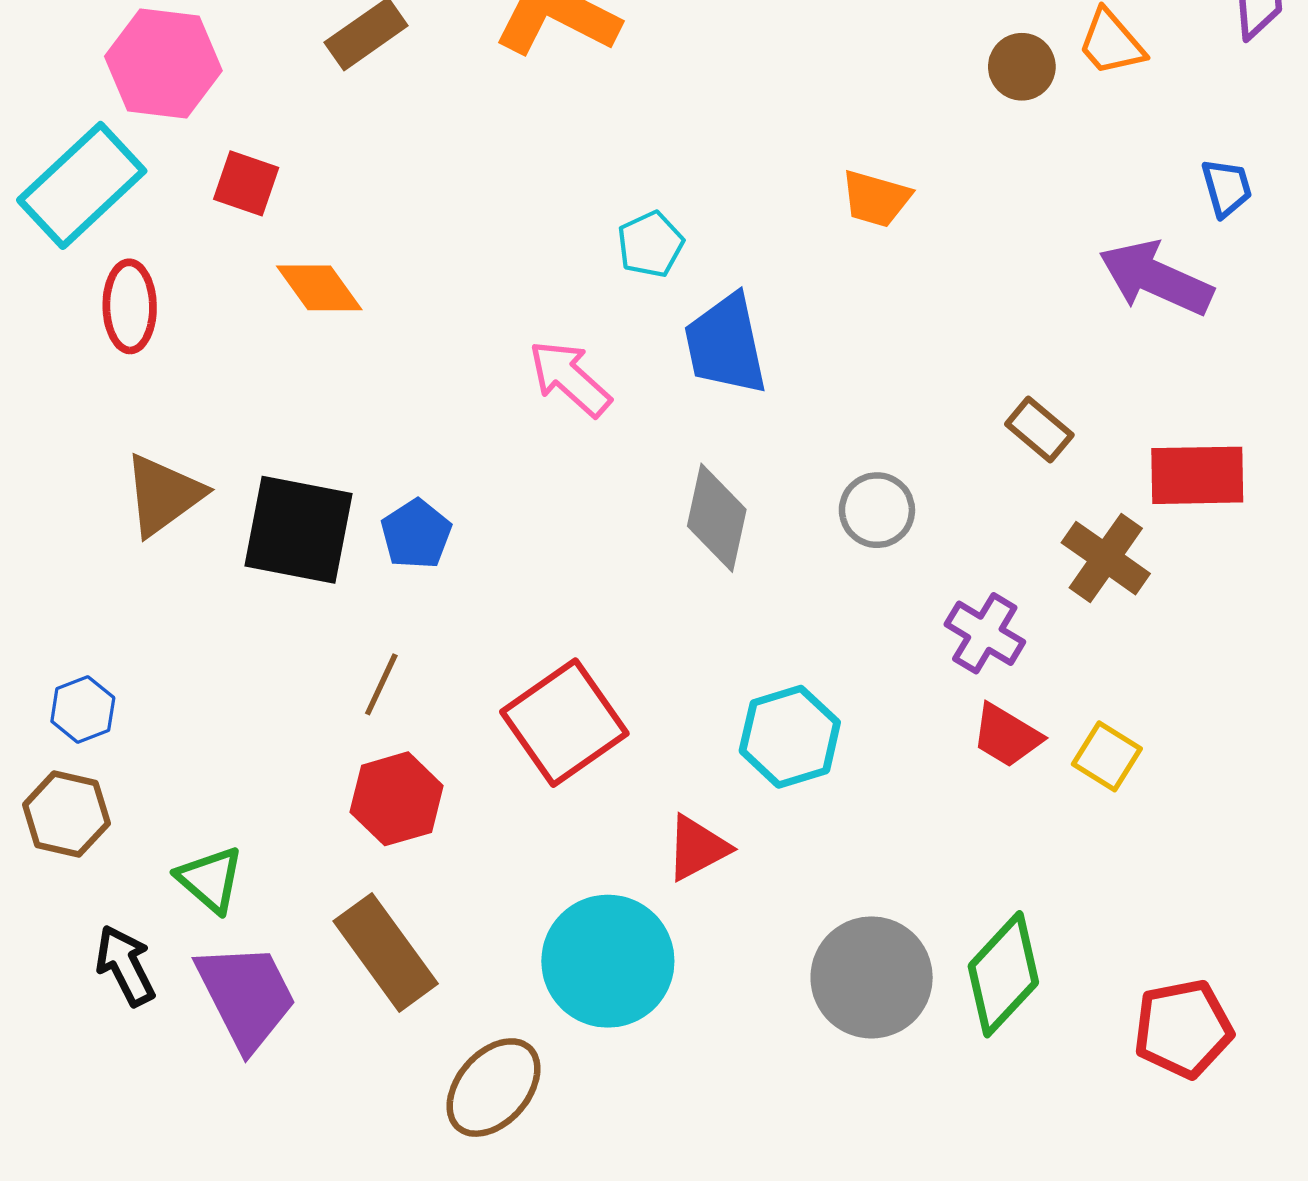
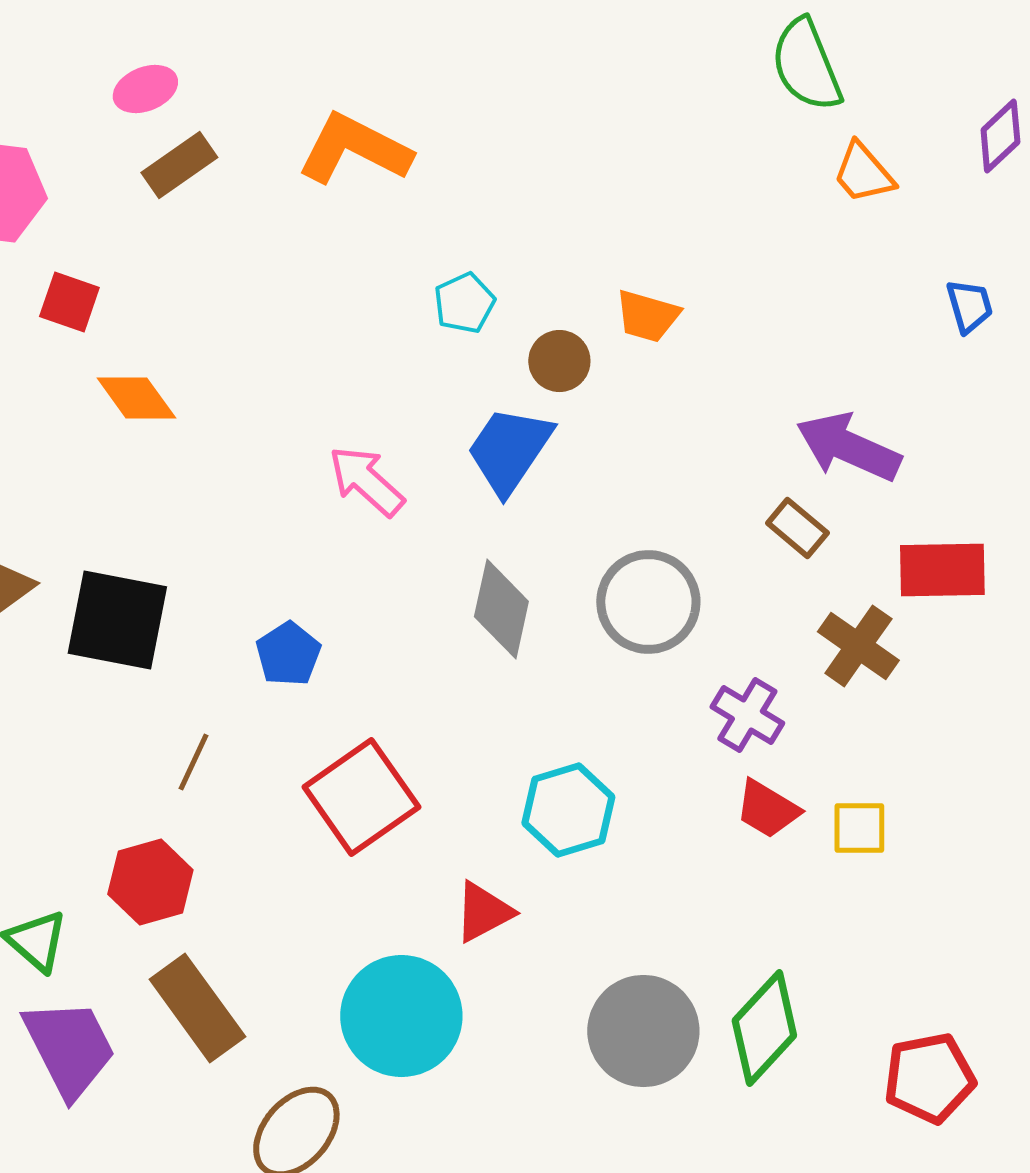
brown circle: (1022, 67) -> (559, 361), moved
cyan pentagon: (650, 244) -> (464, 303), moved
purple arrow: (1156, 278) -> (848, 447), moved
blue trapezoid: (726, 345) -> (509, 450), turned 46
gray circle: (877, 510) -> (648, 602), size x1.5
blue pentagon: (416, 534) -> (288, 654), moved
yellow square: (1107, 756) -> (859, 828), turned -32
red hexagon: (397, 799) -> (150, 882), moved

